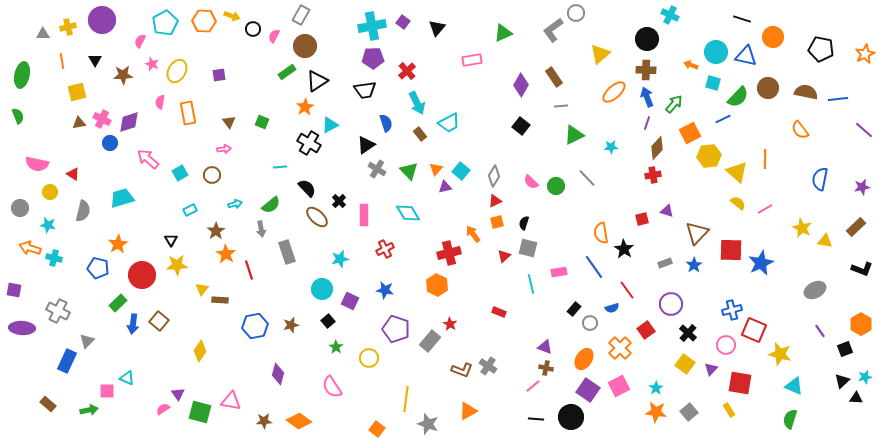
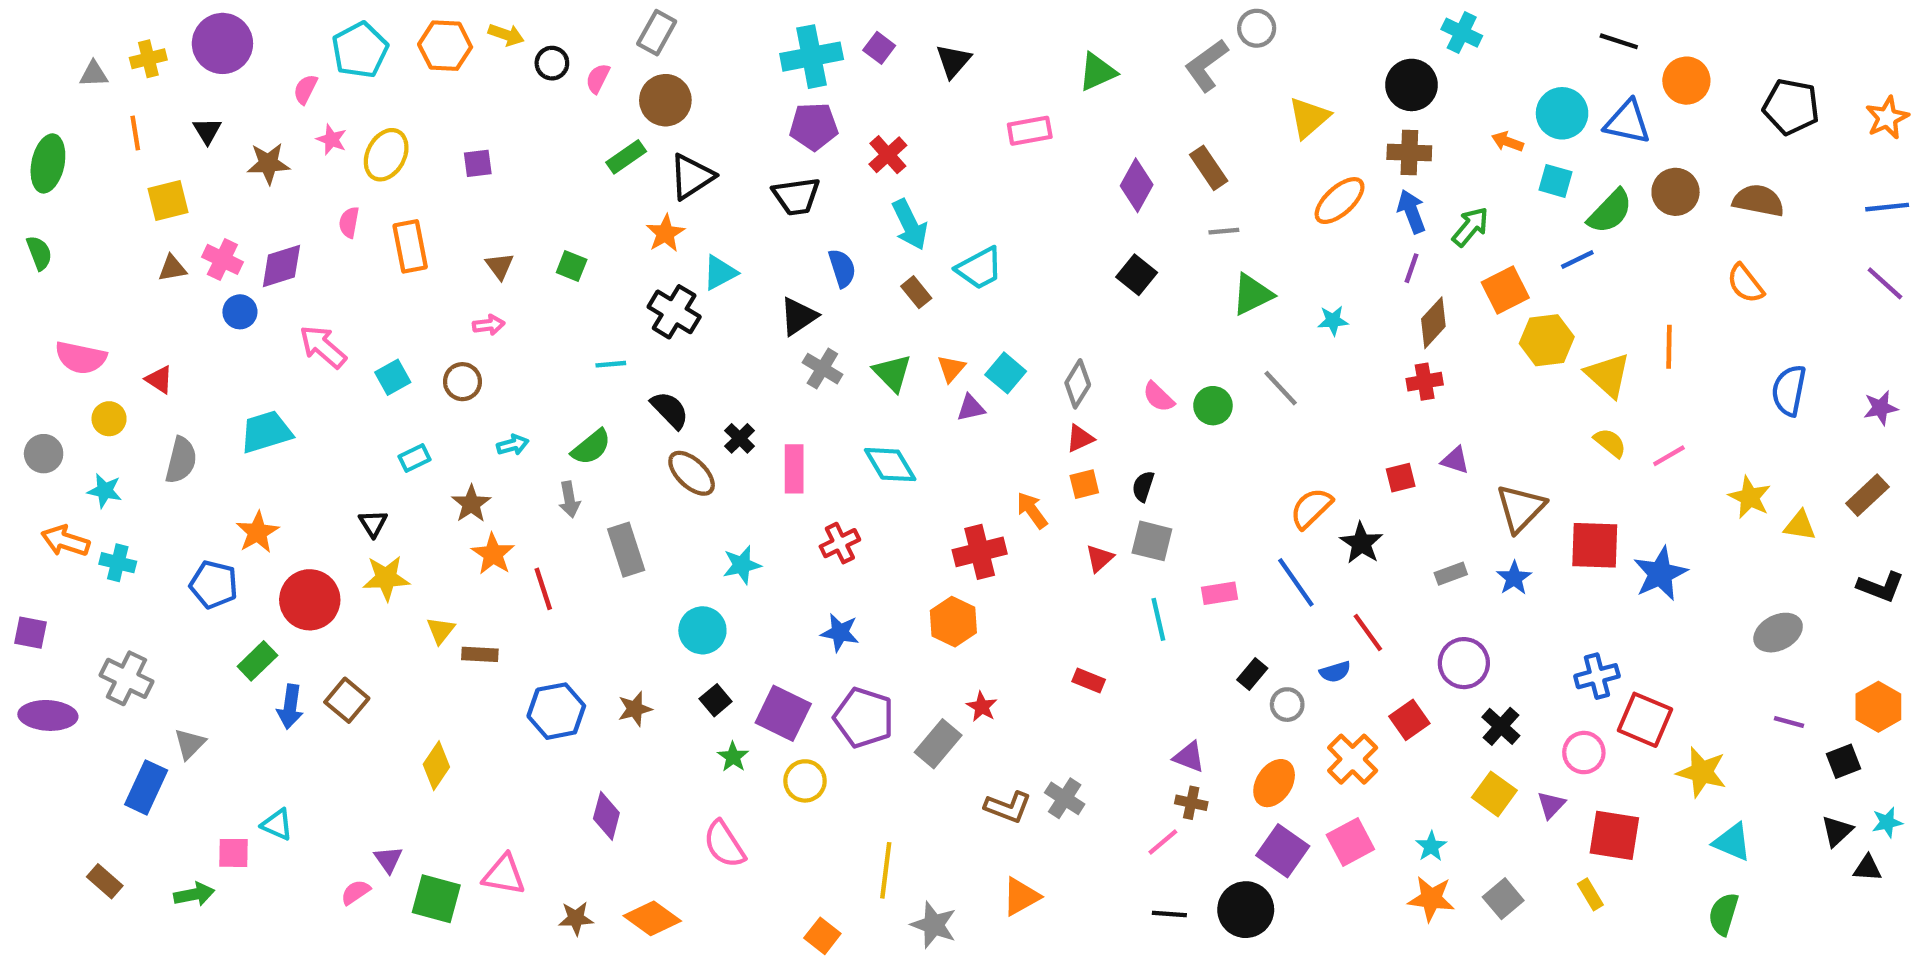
blue line: (838, 99) -> (1887, 207), moved
orange semicircle: (601, 233) -> (1311, 508), turned 55
purple square: (350, 301) -> (783, 713), moved, size x1.4
purple line: (820, 331) -> (1789, 722), turned -40

